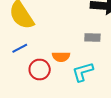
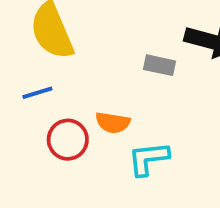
gray rectangle: (92, 37) -> (159, 65), moved

